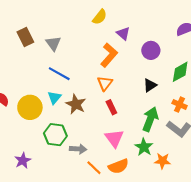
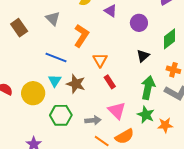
gray triangle: (53, 43) -> (53, 19), moved
orange L-shape: (109, 55) -> (81, 36), moved
gray arrow: (78, 149) -> (93, 120), moved

